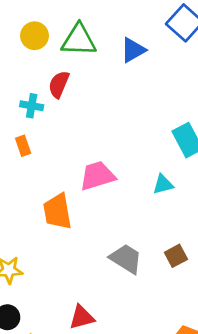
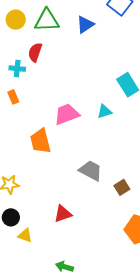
cyan triangle: (163, 184) -> (104, 111), moved
brown square: (176, 256) -> (122, 187), moved

